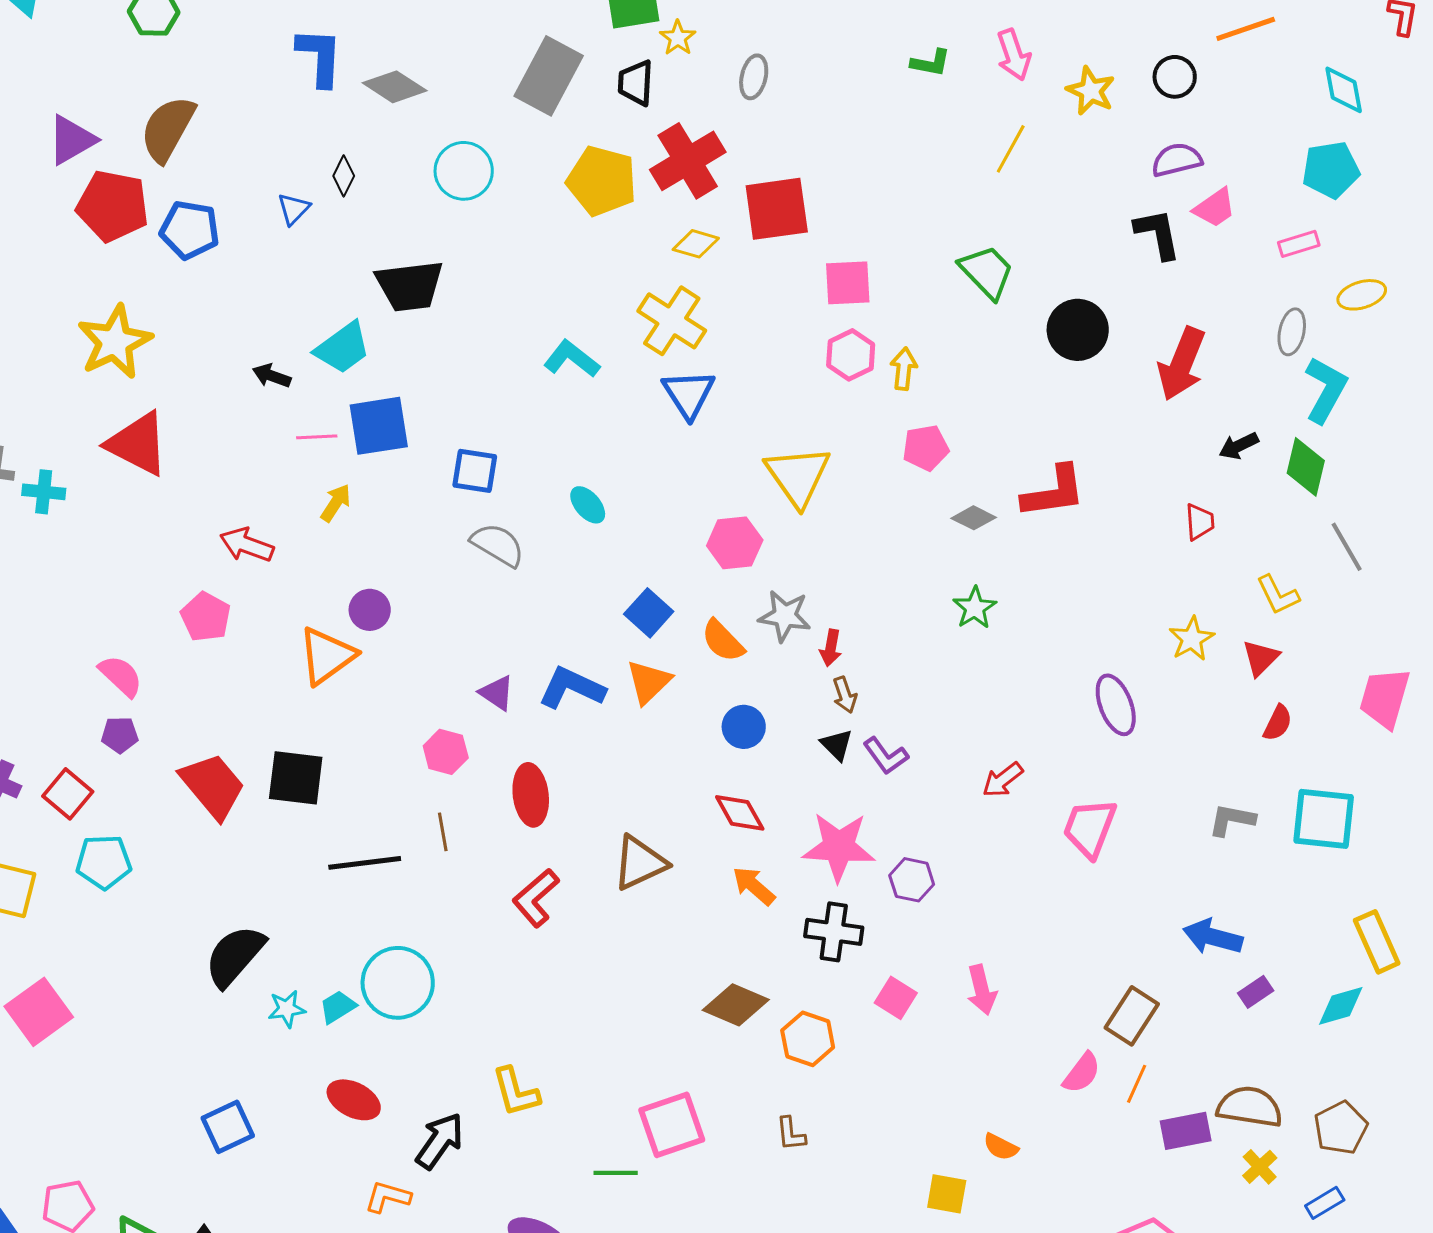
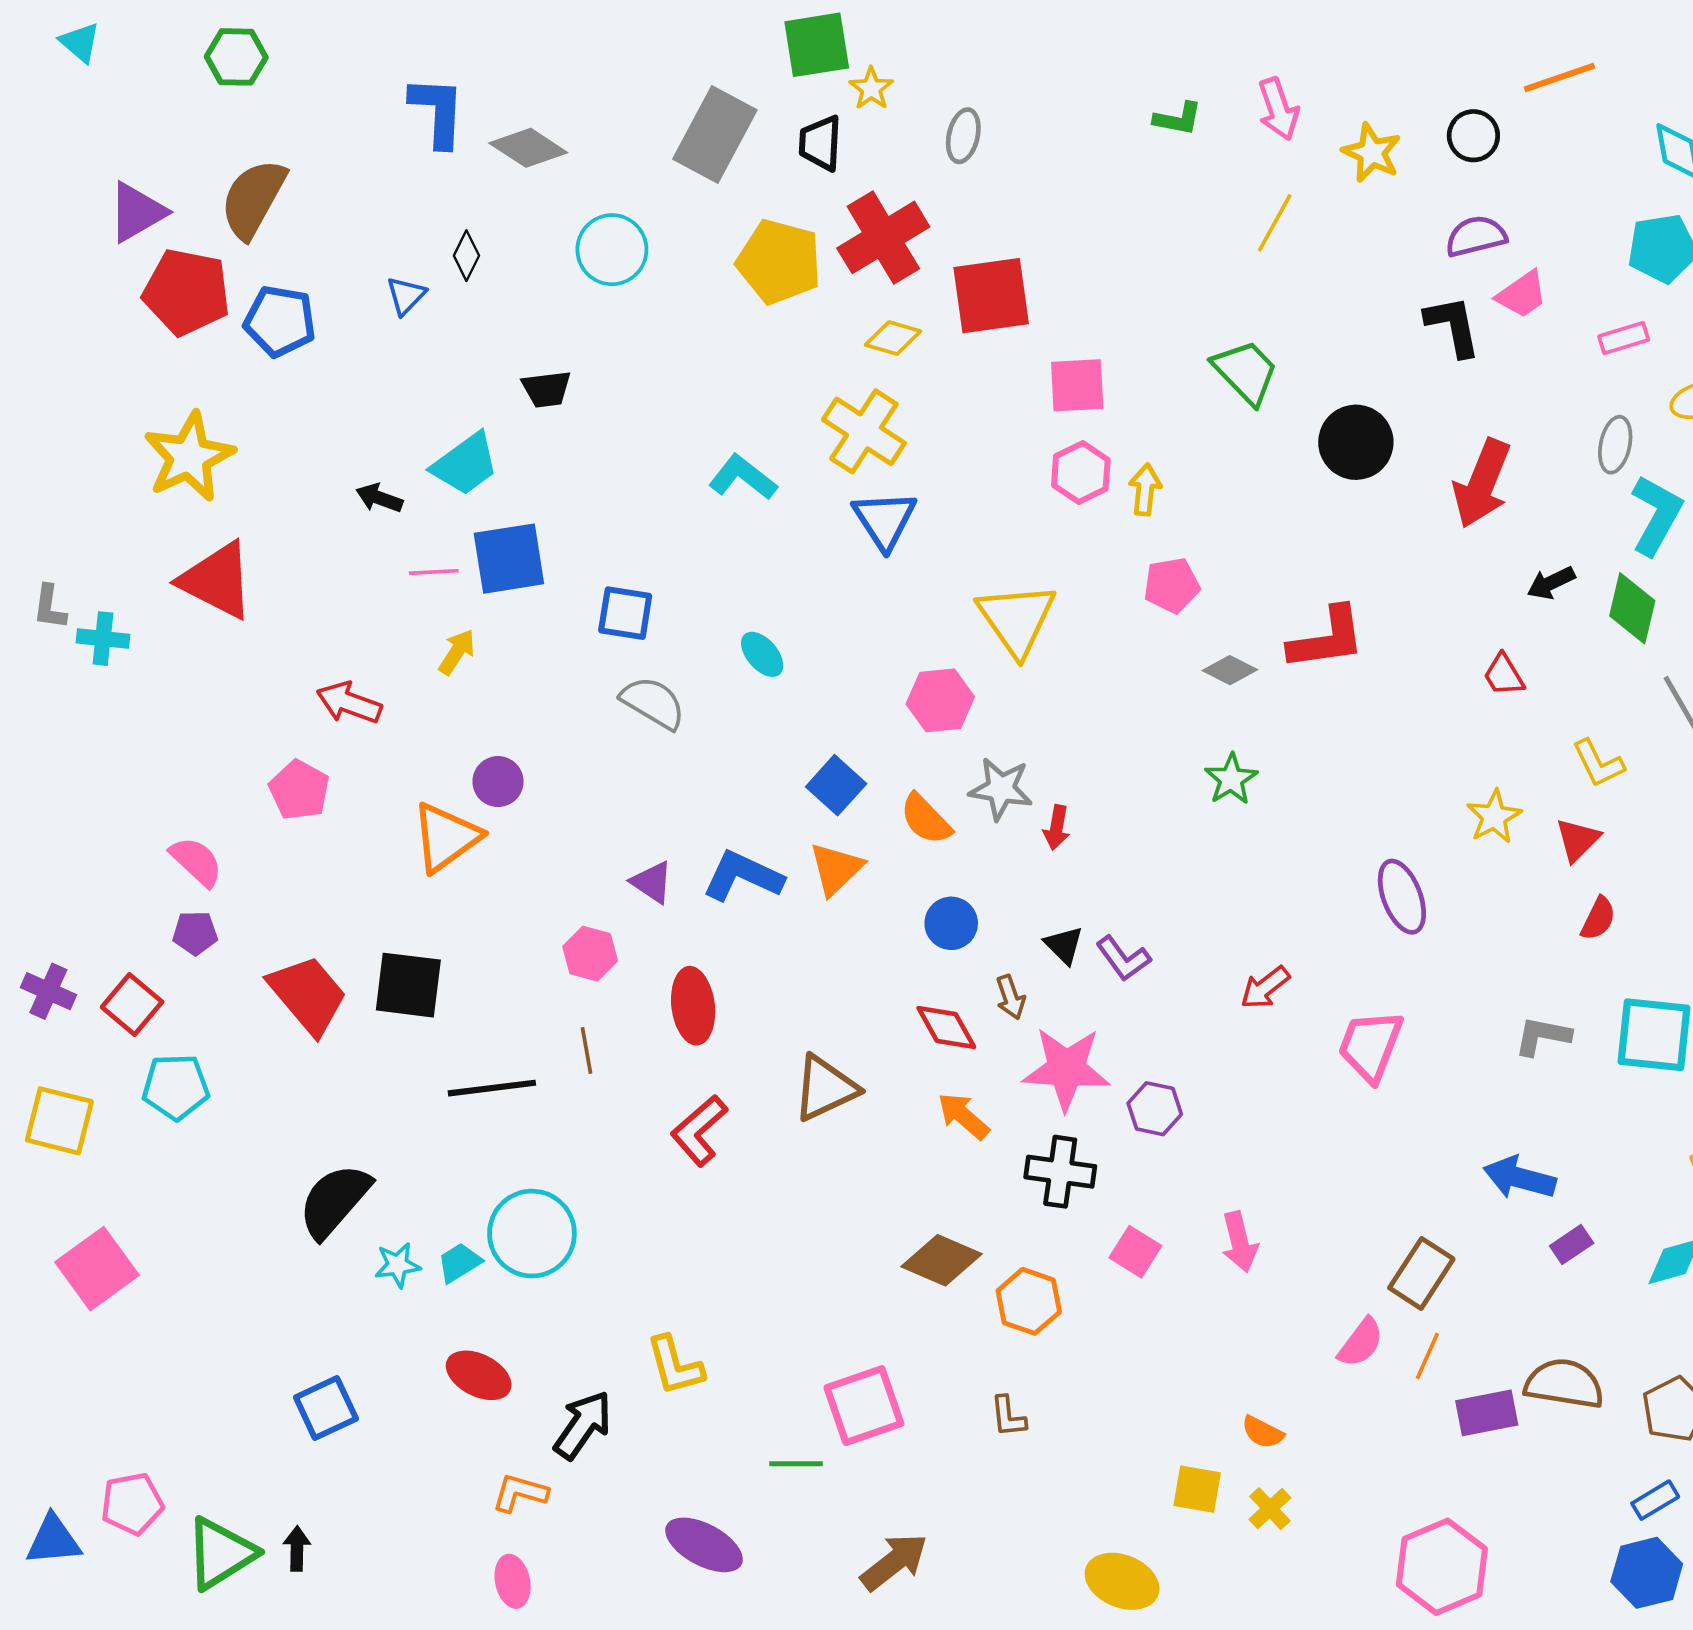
black trapezoid: (410, 286) -> (546, 389), size x0.6
red trapezoid: (1200, 522) -> (1504, 675), turned 153
brown arrow: (845, 695) -> (1011, 997), moved
yellow cross: (1260, 1167) -> (1270, 1509), moved

